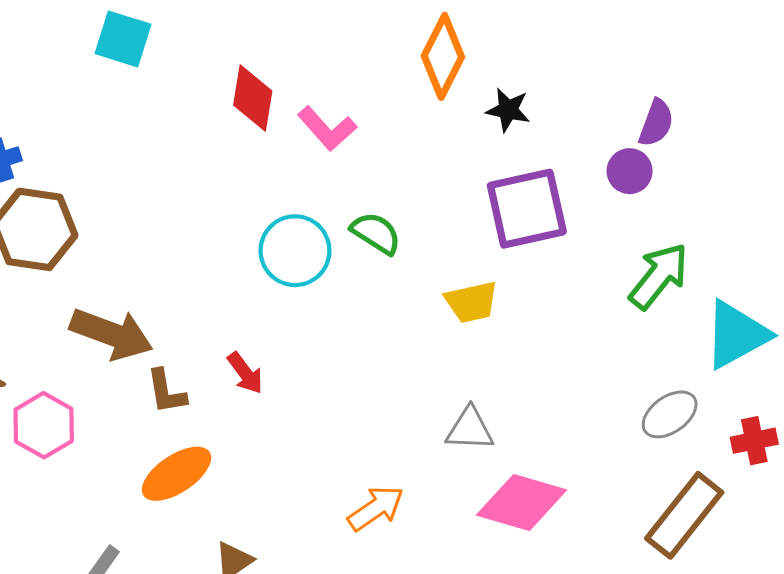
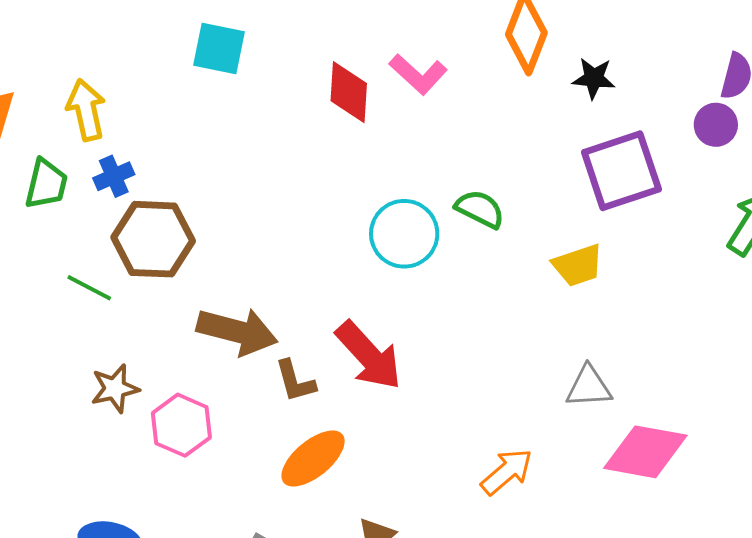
pink L-shape: (327, 128) -> (418, 74), moved
red arrow: (245, 373) -> (369, 356), size x1.8

